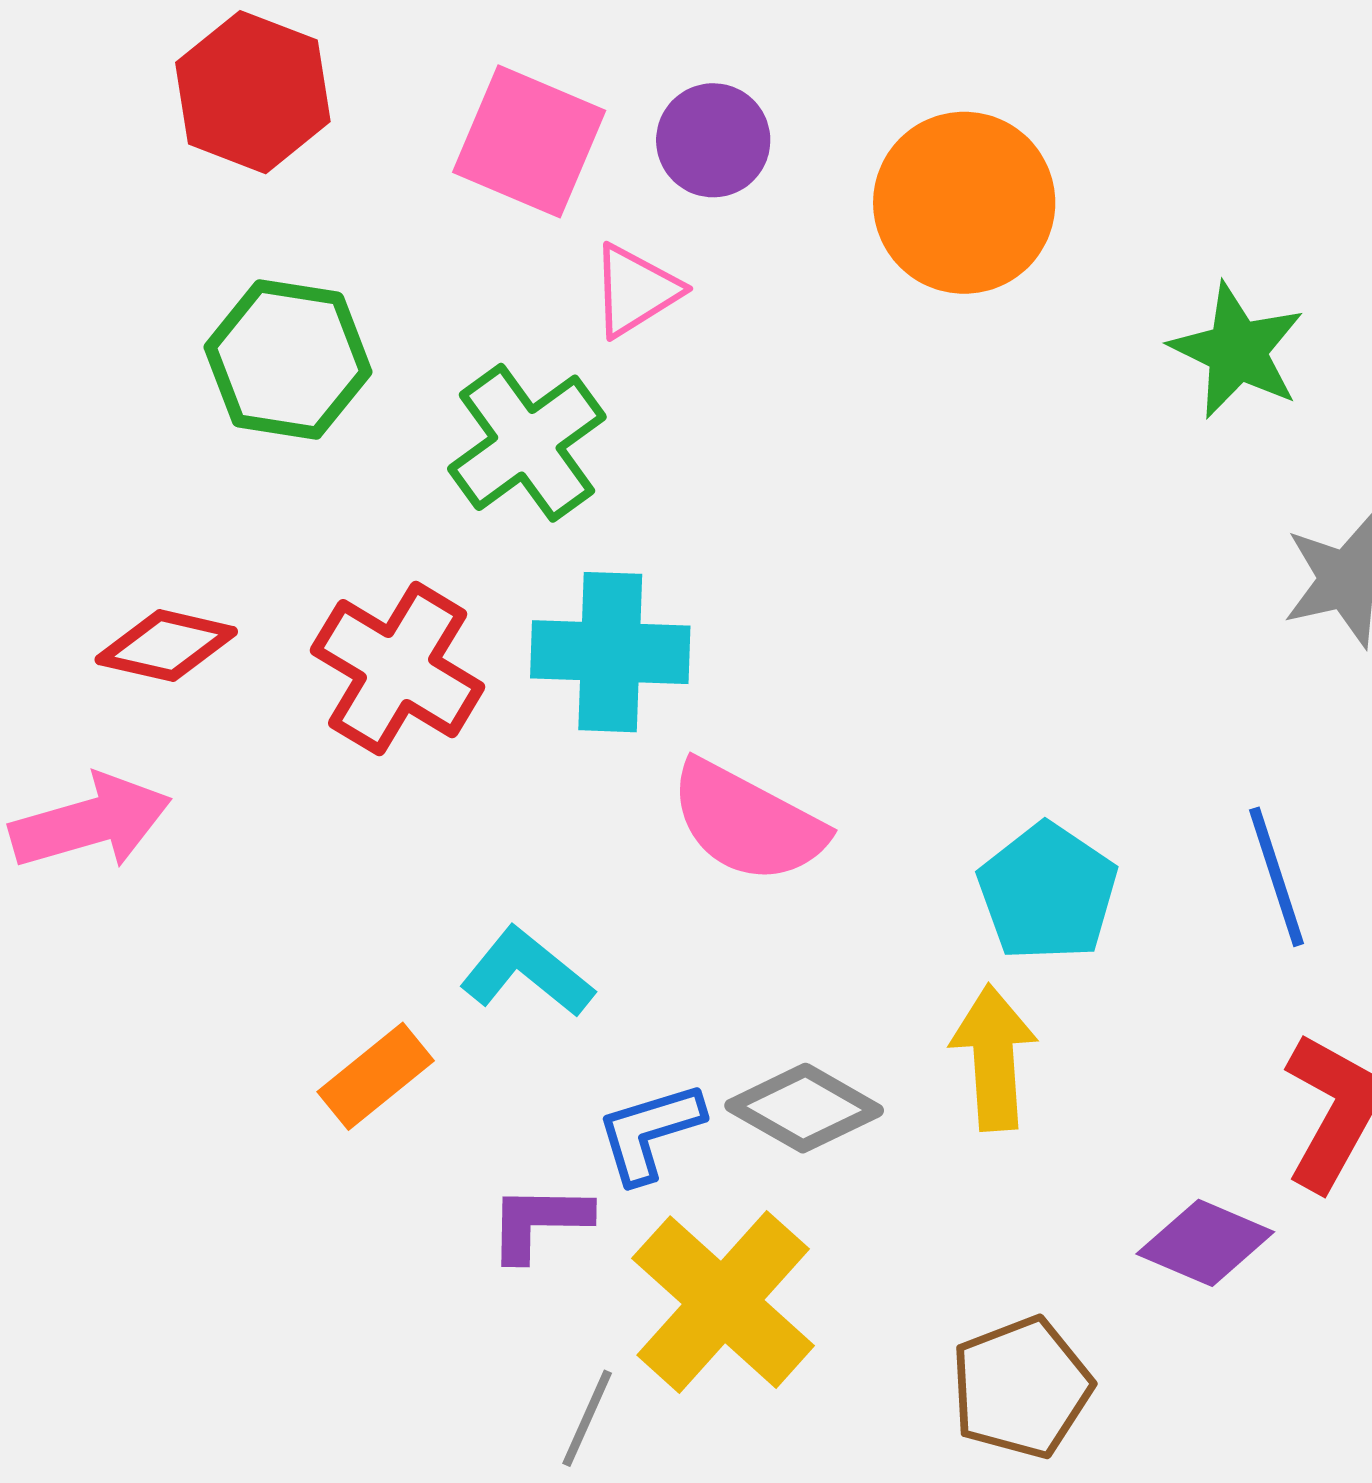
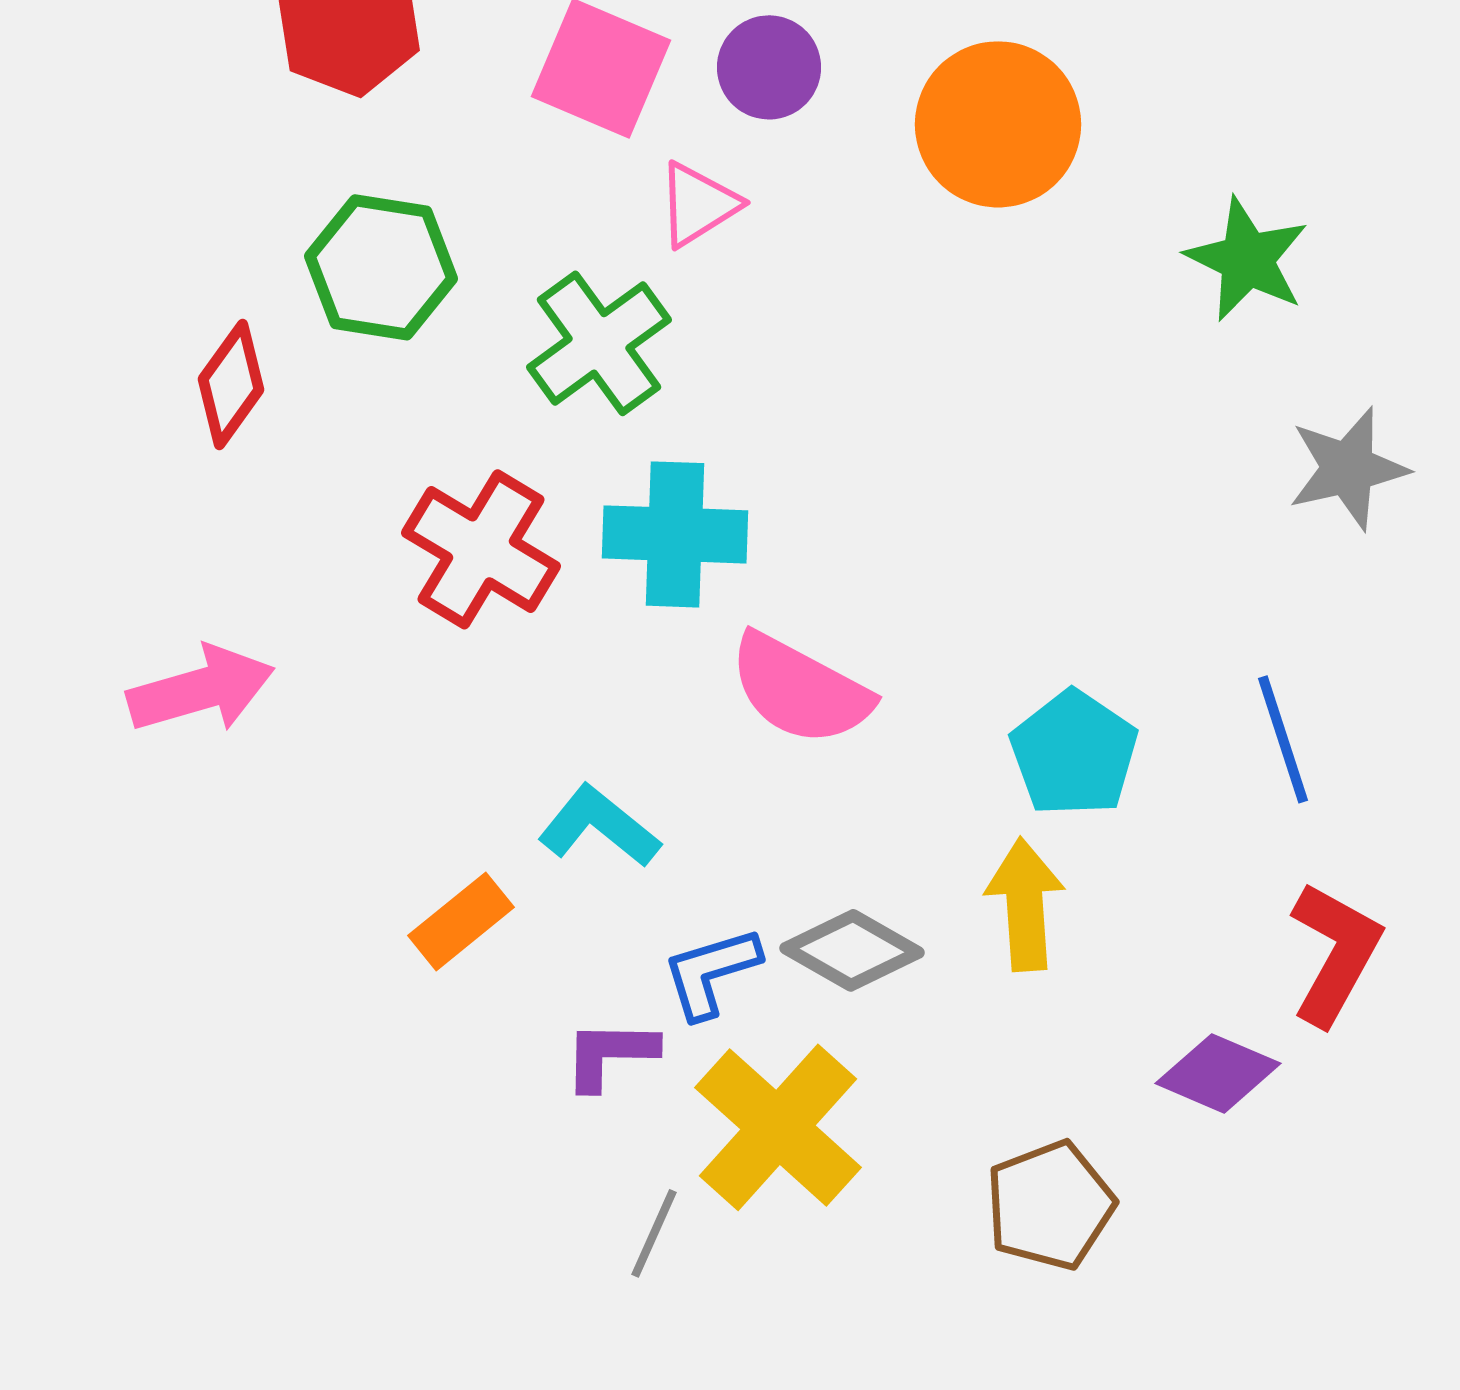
red diamond: (166, 646) -> (231, 384), moved, turned -67

